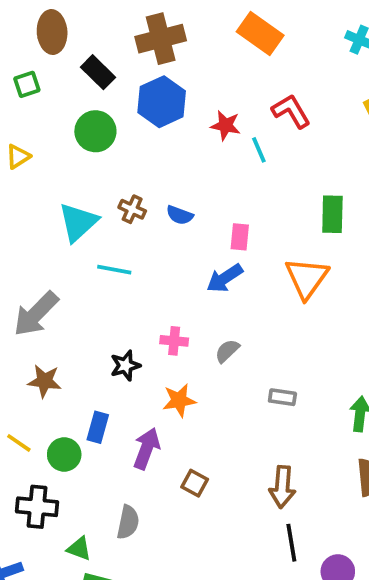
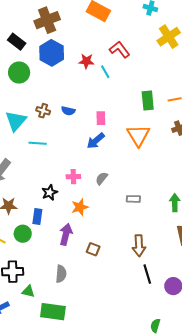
blue rectangle: (98, 427) -> (37, 217), moved
green circle: (64, 454) -> (23, 234), moved
green triangle: (79, 549) -> (28, 291), moved

